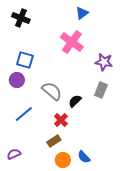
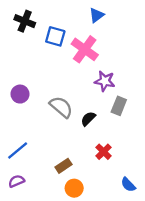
blue square: (25, 60) -> (55, 36), moved
purple star: (104, 62) -> (105, 81), moved
blue line: (24, 114) -> (18, 151), moved
red cross: (61, 120) -> (104, 152), moved
blue semicircle: (84, 157) -> (128, 185), moved

